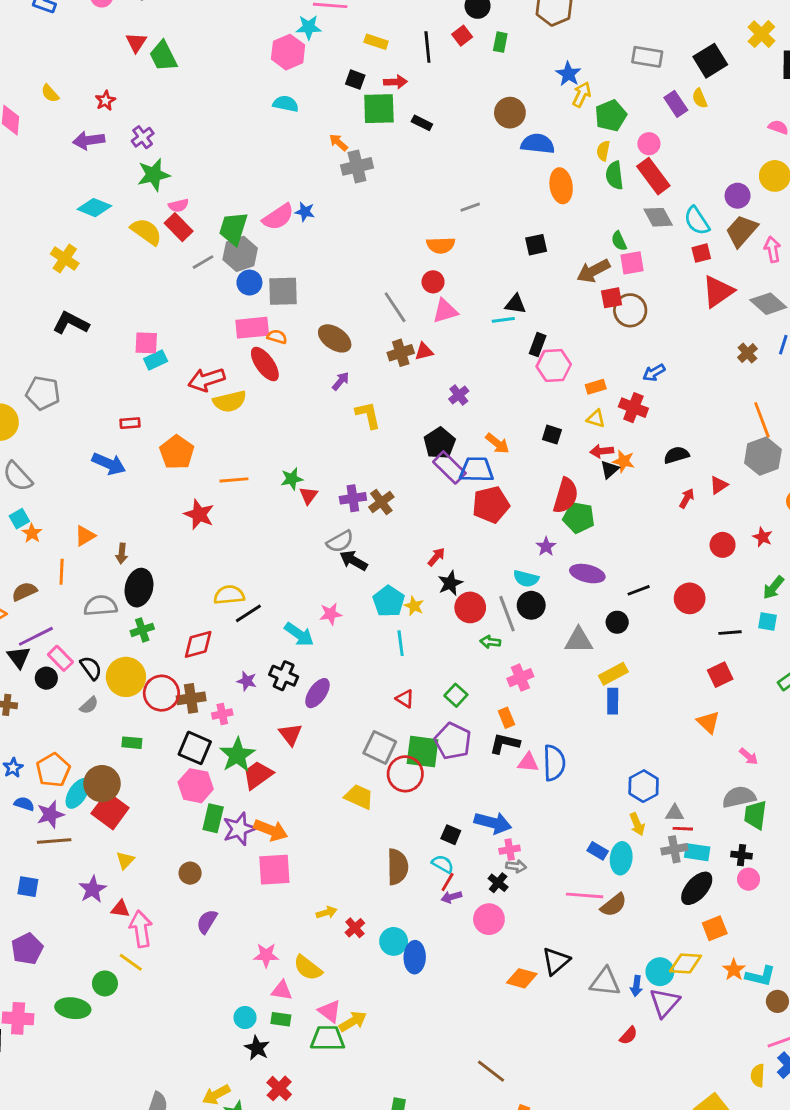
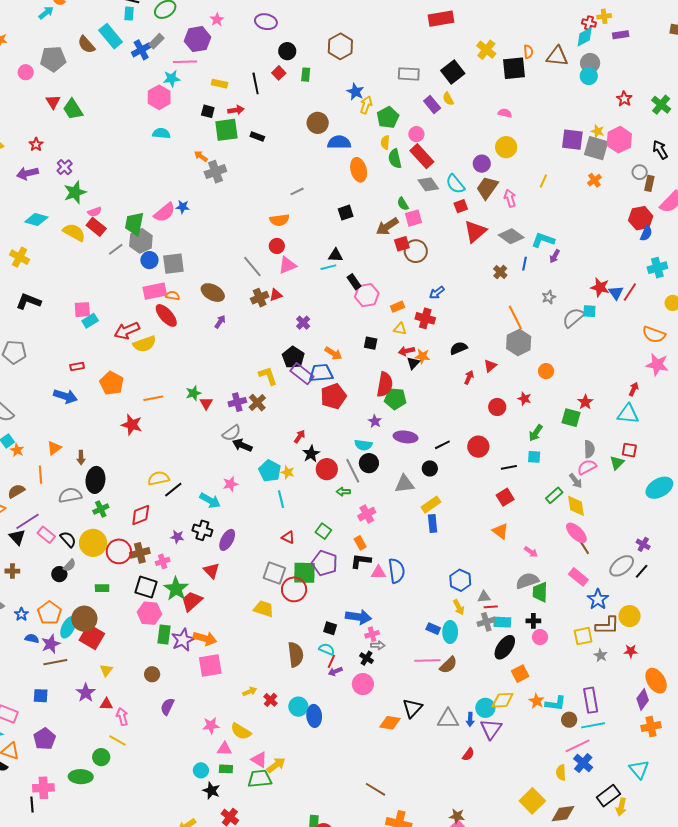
black rectangle: (538, 345) -> (354, 282), turned -49
yellow L-shape: (368, 415) -> (268, 376), moved
black circle: (46, 678) -> (59, 574), moved
pink arrow: (141, 929) -> (122, 717), size x0.7

